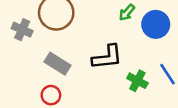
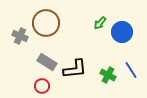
black L-shape: (107, 57) -> (75, 69), moved

